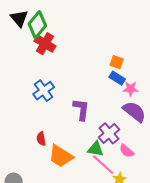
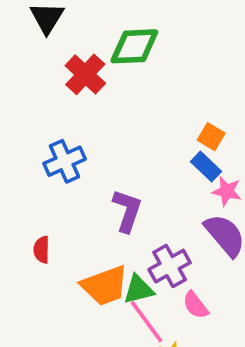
green diamond: (37, 25) -> (134, 46), moved, turned 36
green triangle: (96, 149) -> (139, 290), turned -36
orange trapezoid: (61, 156) -> (105, 286), moved, turned -64

